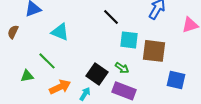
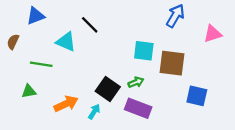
black line: (111, 17) -> (90, 25), moved
green line: (47, 61) -> (41, 64), moved, turned -36
green arrow: (122, 68) -> (136, 82), turned -56

